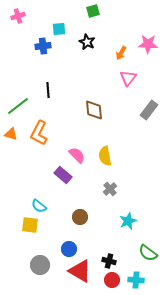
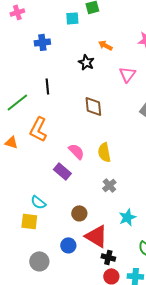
cyan square: (59, 29) -> (72, 18), moved
black star: (87, 42) -> (86, 62), moved
orange arrow: (121, 53) -> (105, 45), moved, turned 88
orange triangle: (11, 134) -> (11, 142), moved
red triangle: (80, 271) -> (96, 236), moved

